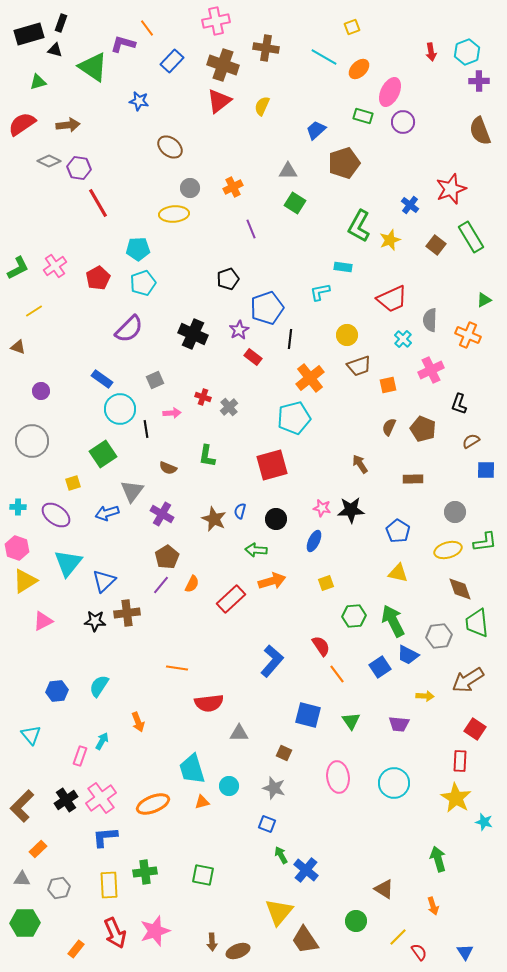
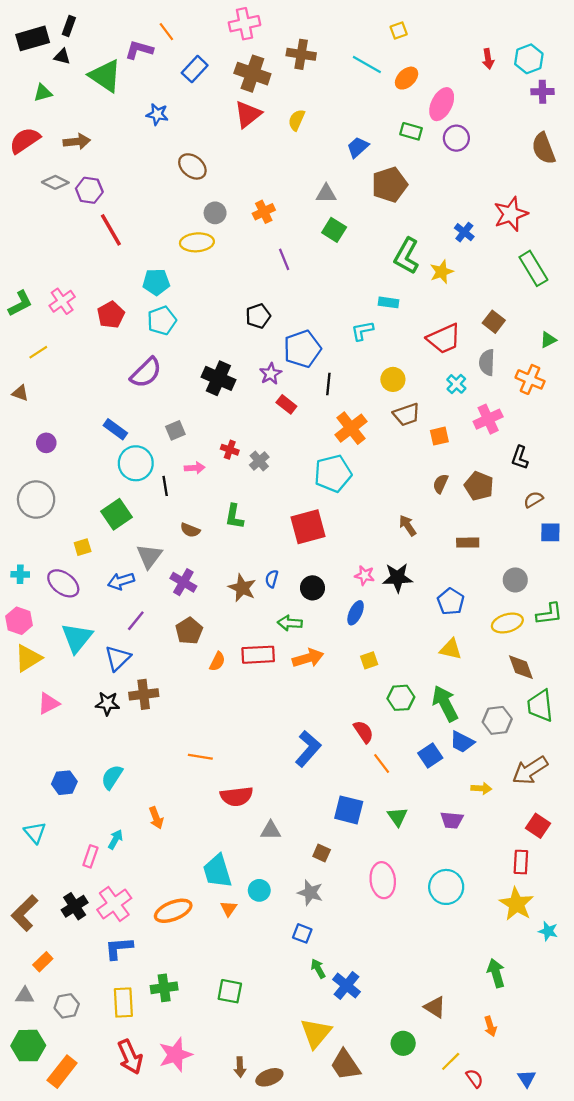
brown square: (436, 245) -> (494, 322), moved
purple line: (161, 585) -> (136, 621), moved
red rectangle: (231, 599) -> (258, 655), moved, turned 40
orange triangle: (202, 802) -> (229, 908), turned -42
orange rectangle: (76, 949) -> (62, 1072), moved, size x1.6

